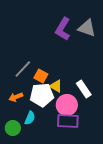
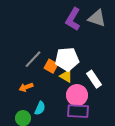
white pentagon: (42, 95) -> (67, 59), moved

